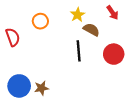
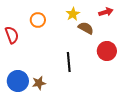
red arrow: (113, 13) -> (106, 12), turned -72
black line: (79, 51) -> (69, 62), moved

